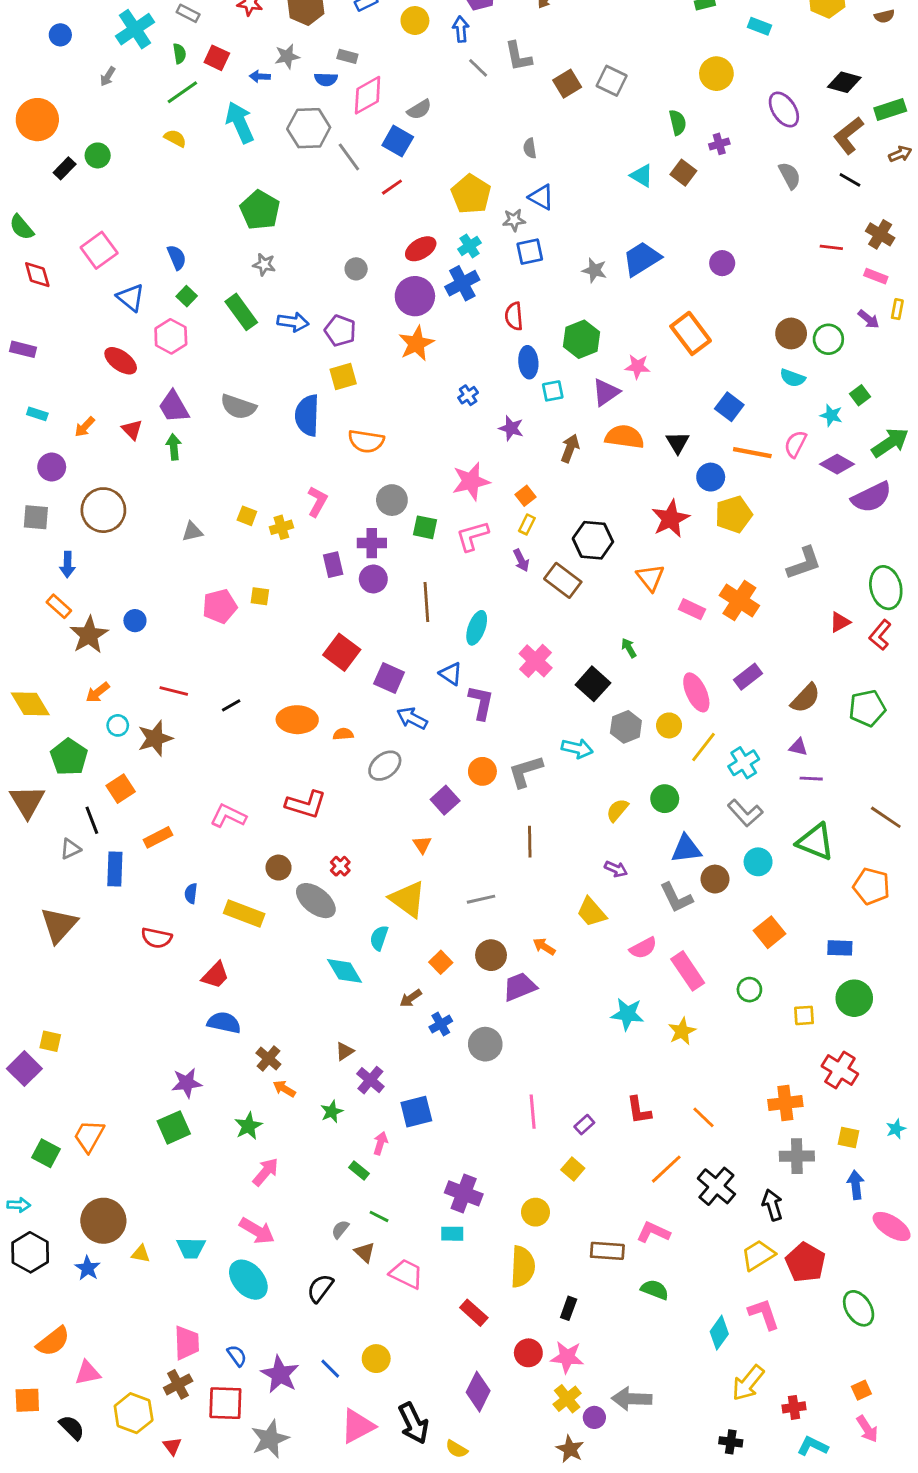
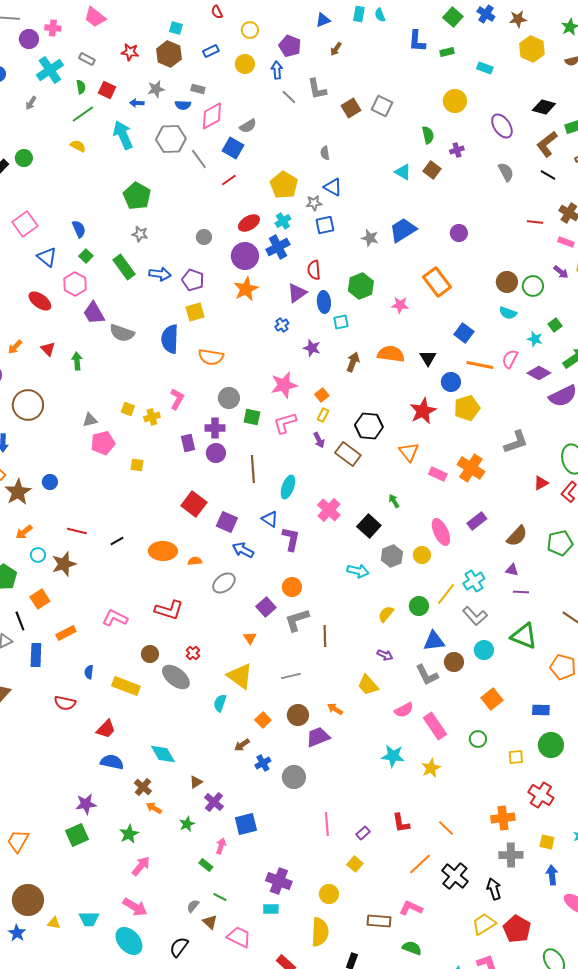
purple triangle: (606, 392) -> (297, 293), moved
purple trapezoid: (174, 407) -> (94, 313), moved
pink pentagon: (220, 606) -> (103, 443), moved
yellow line: (703, 747) -> (446, 594), moved
gray L-shape: (525, 771) -> (297, 620), moved
cyan diamond: (345, 971) -> (163, 754), moved

